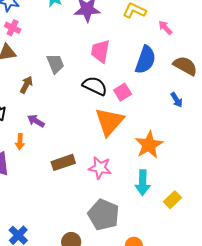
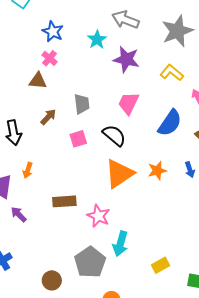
pink square: (123, 92) -> (78, 139), moved
purple arrow: (36, 121) -> (19, 214), moved
orange star: (149, 145) -> (157, 171), moved, size x0.7
cyan arrow: (143, 183) -> (120, 244), moved

